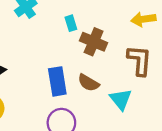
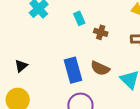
brown cross: (94, 42) -> (101, 32), size x0.6

